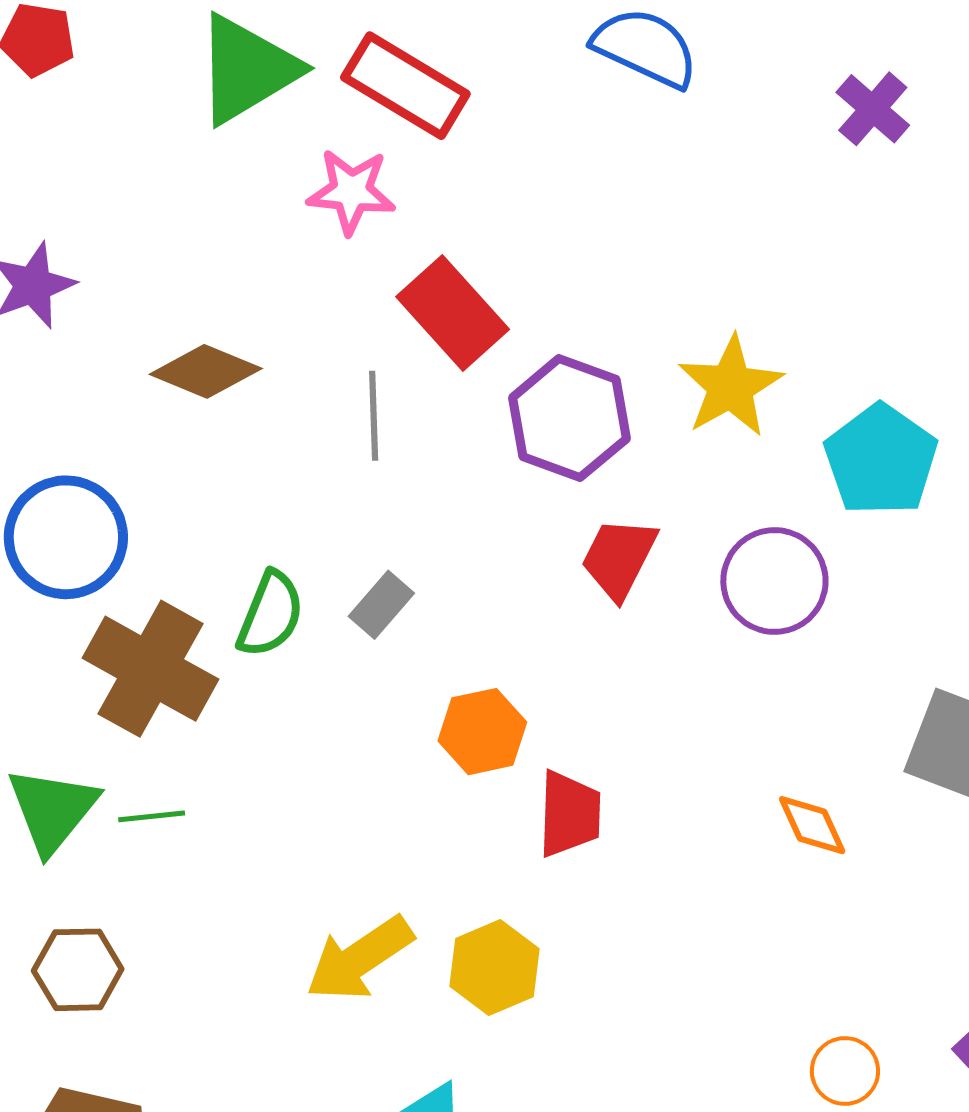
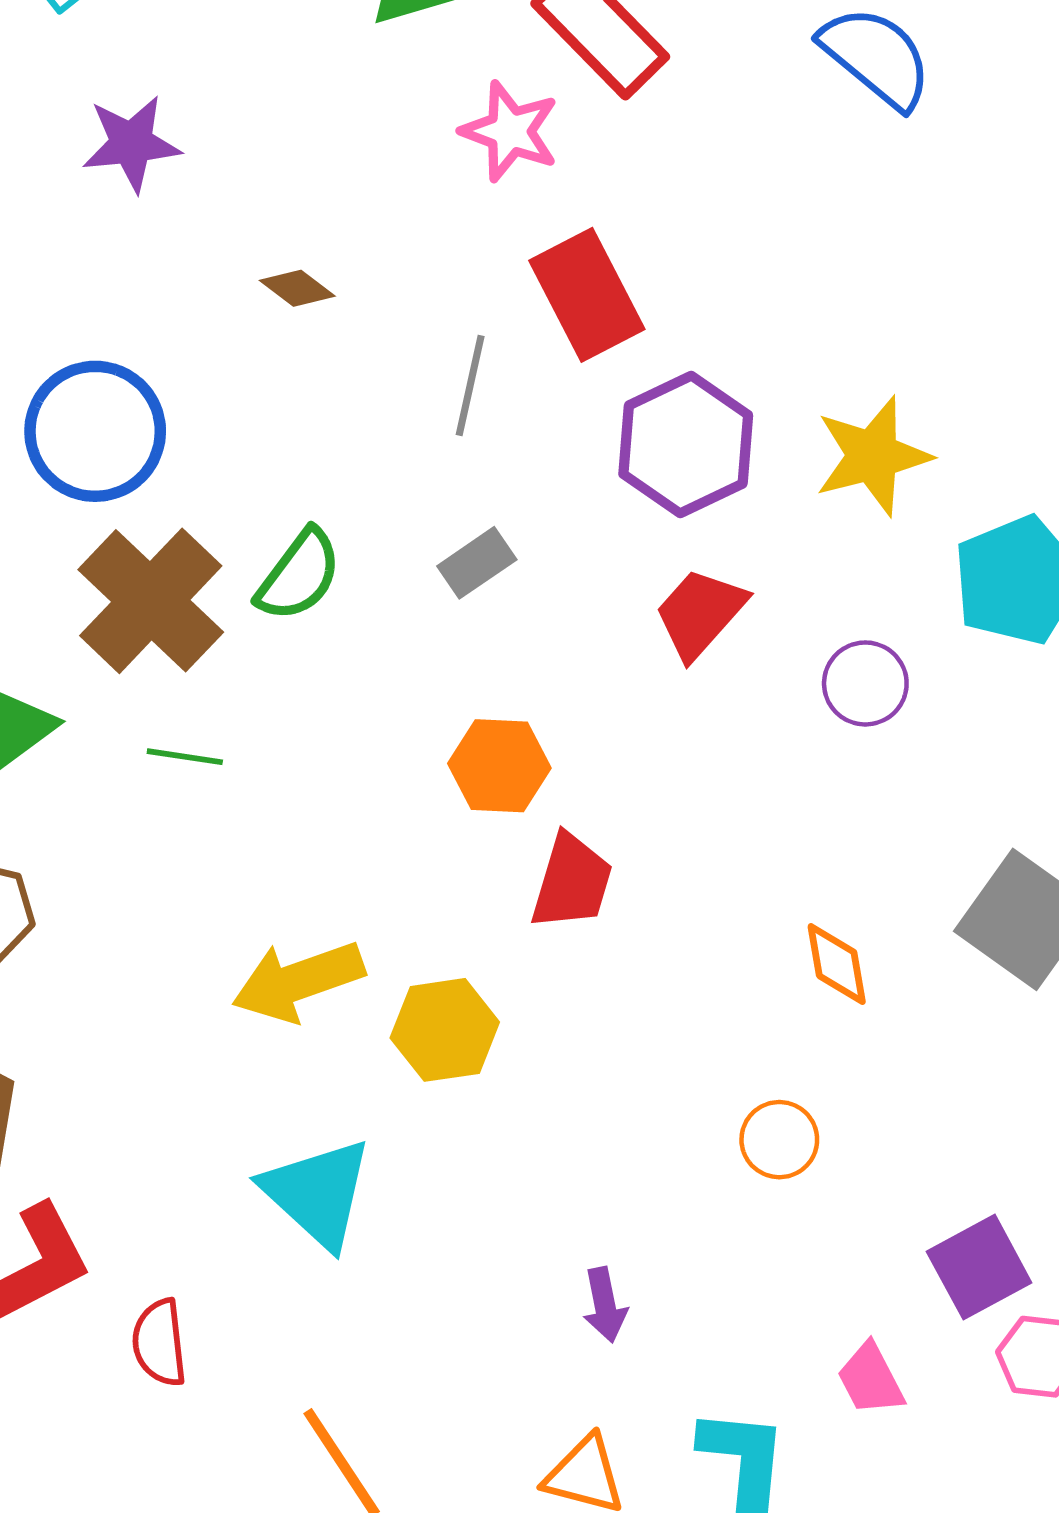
brown diamond: (206, 371) -> (297, 288), size x0.6
purple circle: (774, 581) -> (865, 683), size x0.7
gray rectangle: (381, 605) -> (477, 563), moved
green line: (152, 816) -> (185, 757), moved
orange circle: (845, 1071) -> (779, 1140), moved

